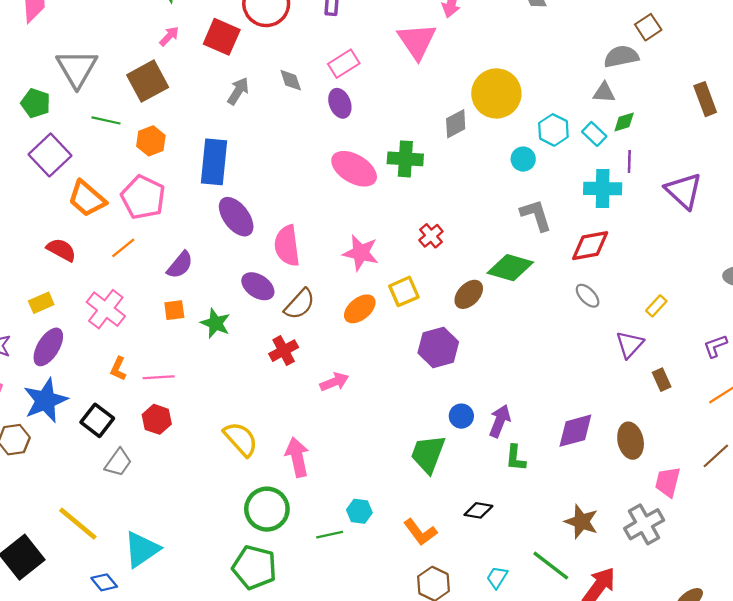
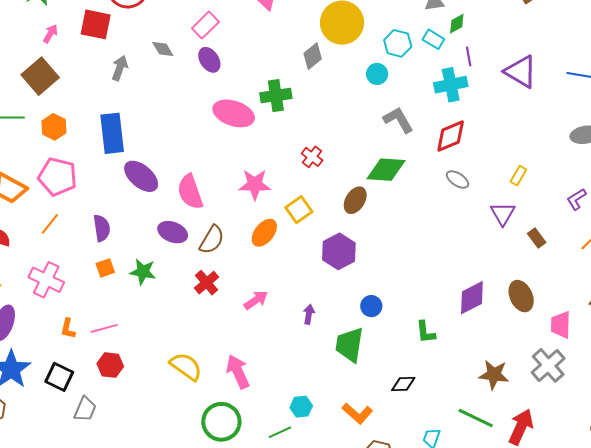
purple semicircle: (180, 265) -> (102, 228), turned -36
purple arrow: (500, 421) -> (309, 314), moved, size x0.7

